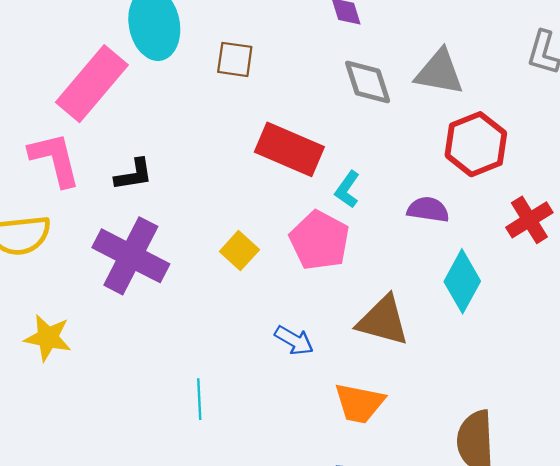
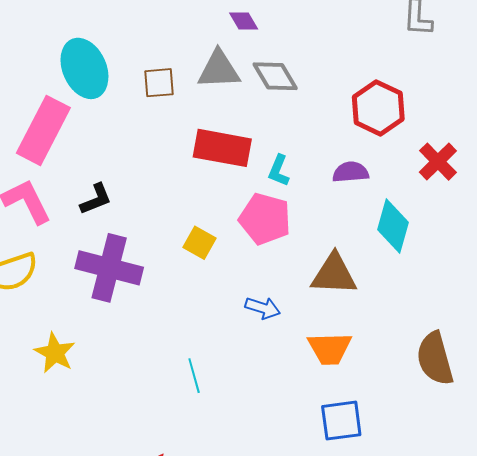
gray triangle: (439, 72) -> (219, 70), moved
yellow star: (48, 338) -> (55, 353), turned 30

